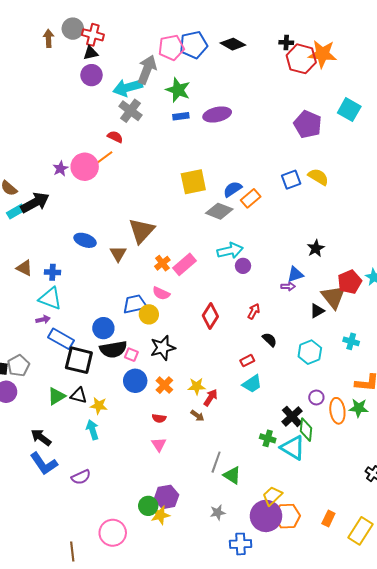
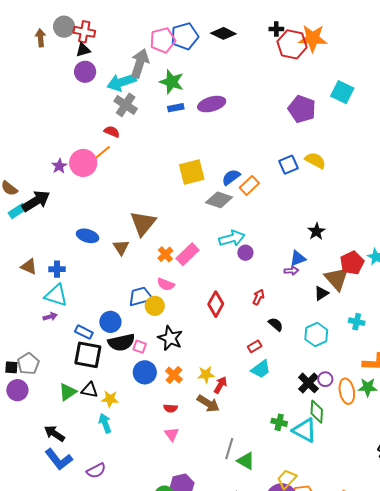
blue rectangle: (61, 339) -> (84, 332), moved, size x0.7
black star: (163, 348) -> (170, 338), turned -30
brown arrow: (197, 416) -> (208, 404), size x1.6
black cross: (292, 416) -> (308, 383), moved

